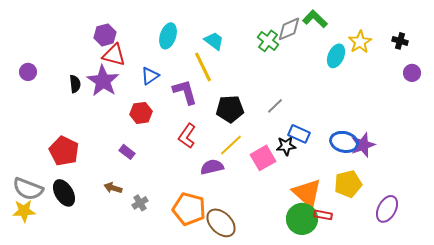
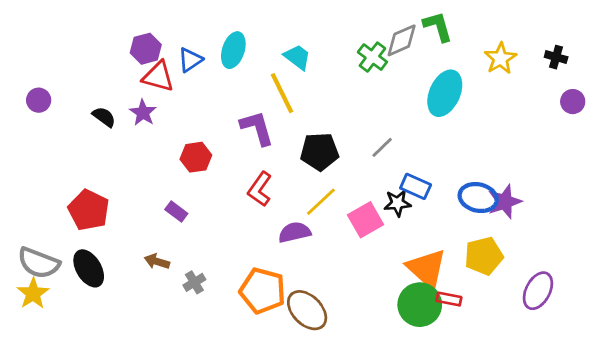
green L-shape: (315, 19) -> (438, 26), turned 30
cyan ellipse: (336, 56) -> (445, 93), moved, size x1.4
blue triangle: (150, 76) -> (190, 60), moved
purple star: (103, 81) -> (143, 113), size x0.6
black semicircle: (75, 84) -> (104, 117), turned -48
yellow star: (24, 211) -> (33, 293), turned -30

